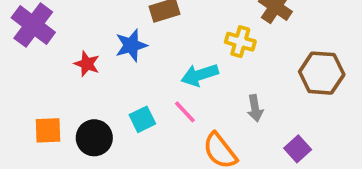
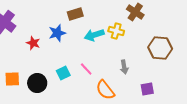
cyan arrow: (200, 75) -> (94, 35), moved
purple square: (298, 149) -> (147, 89), turned 32

